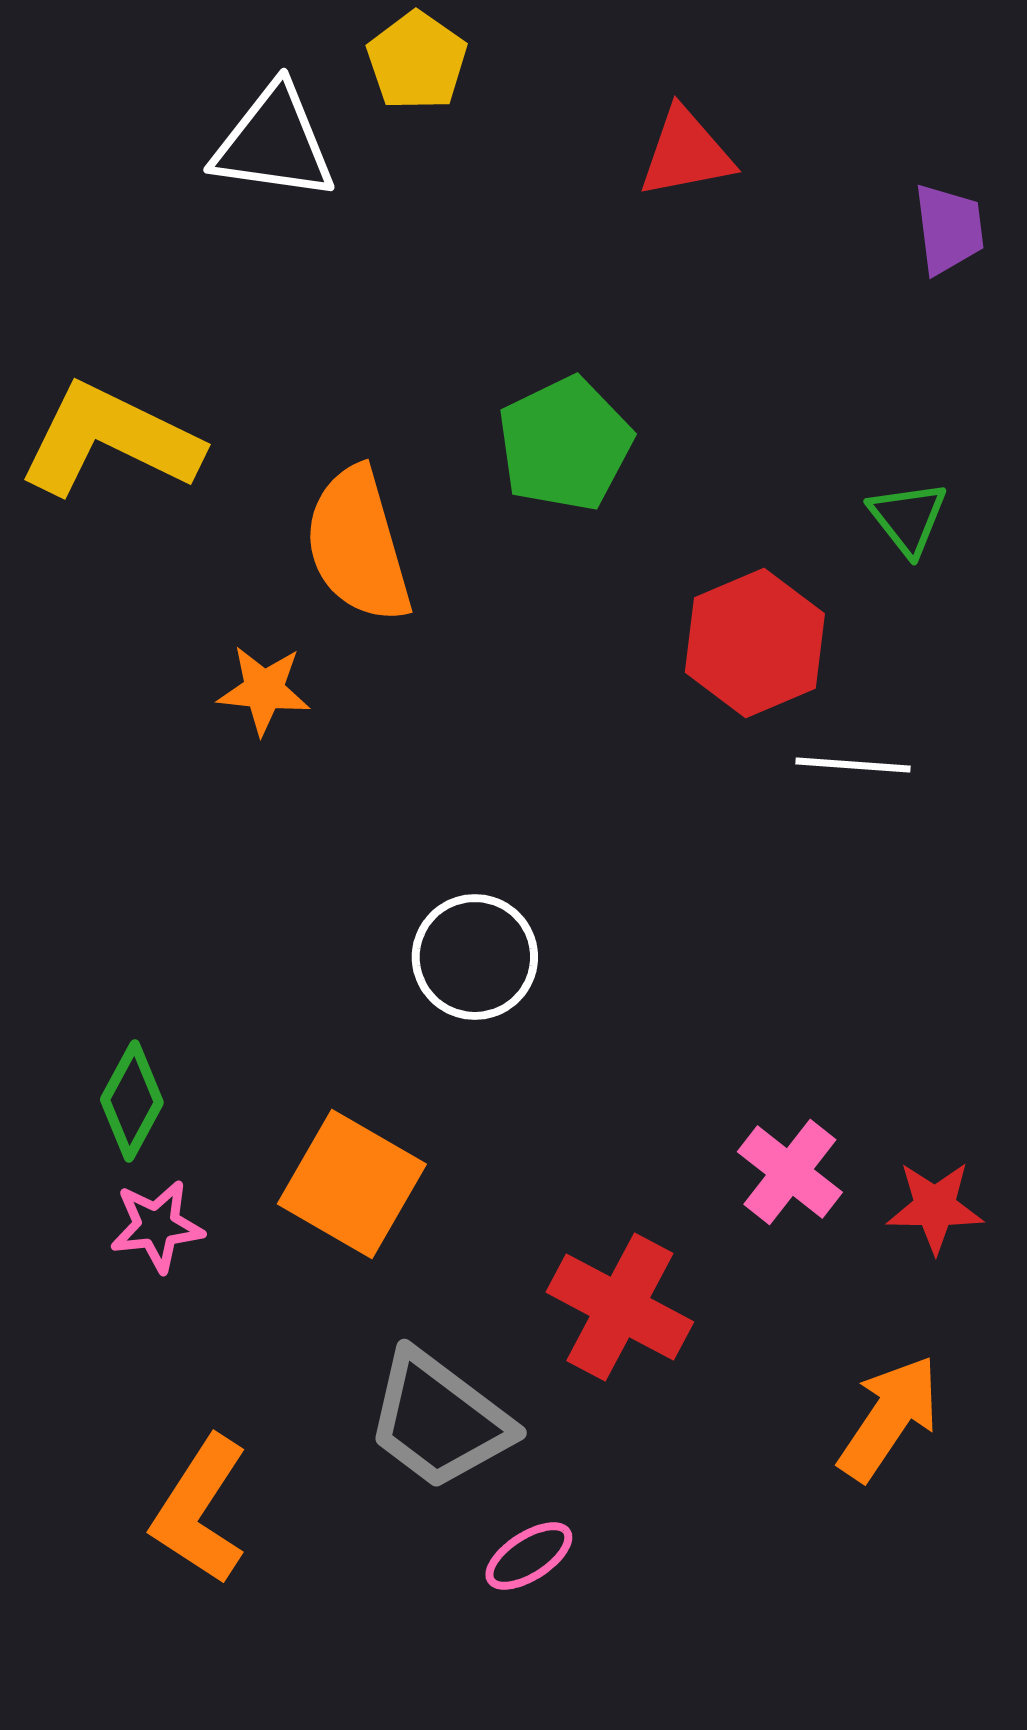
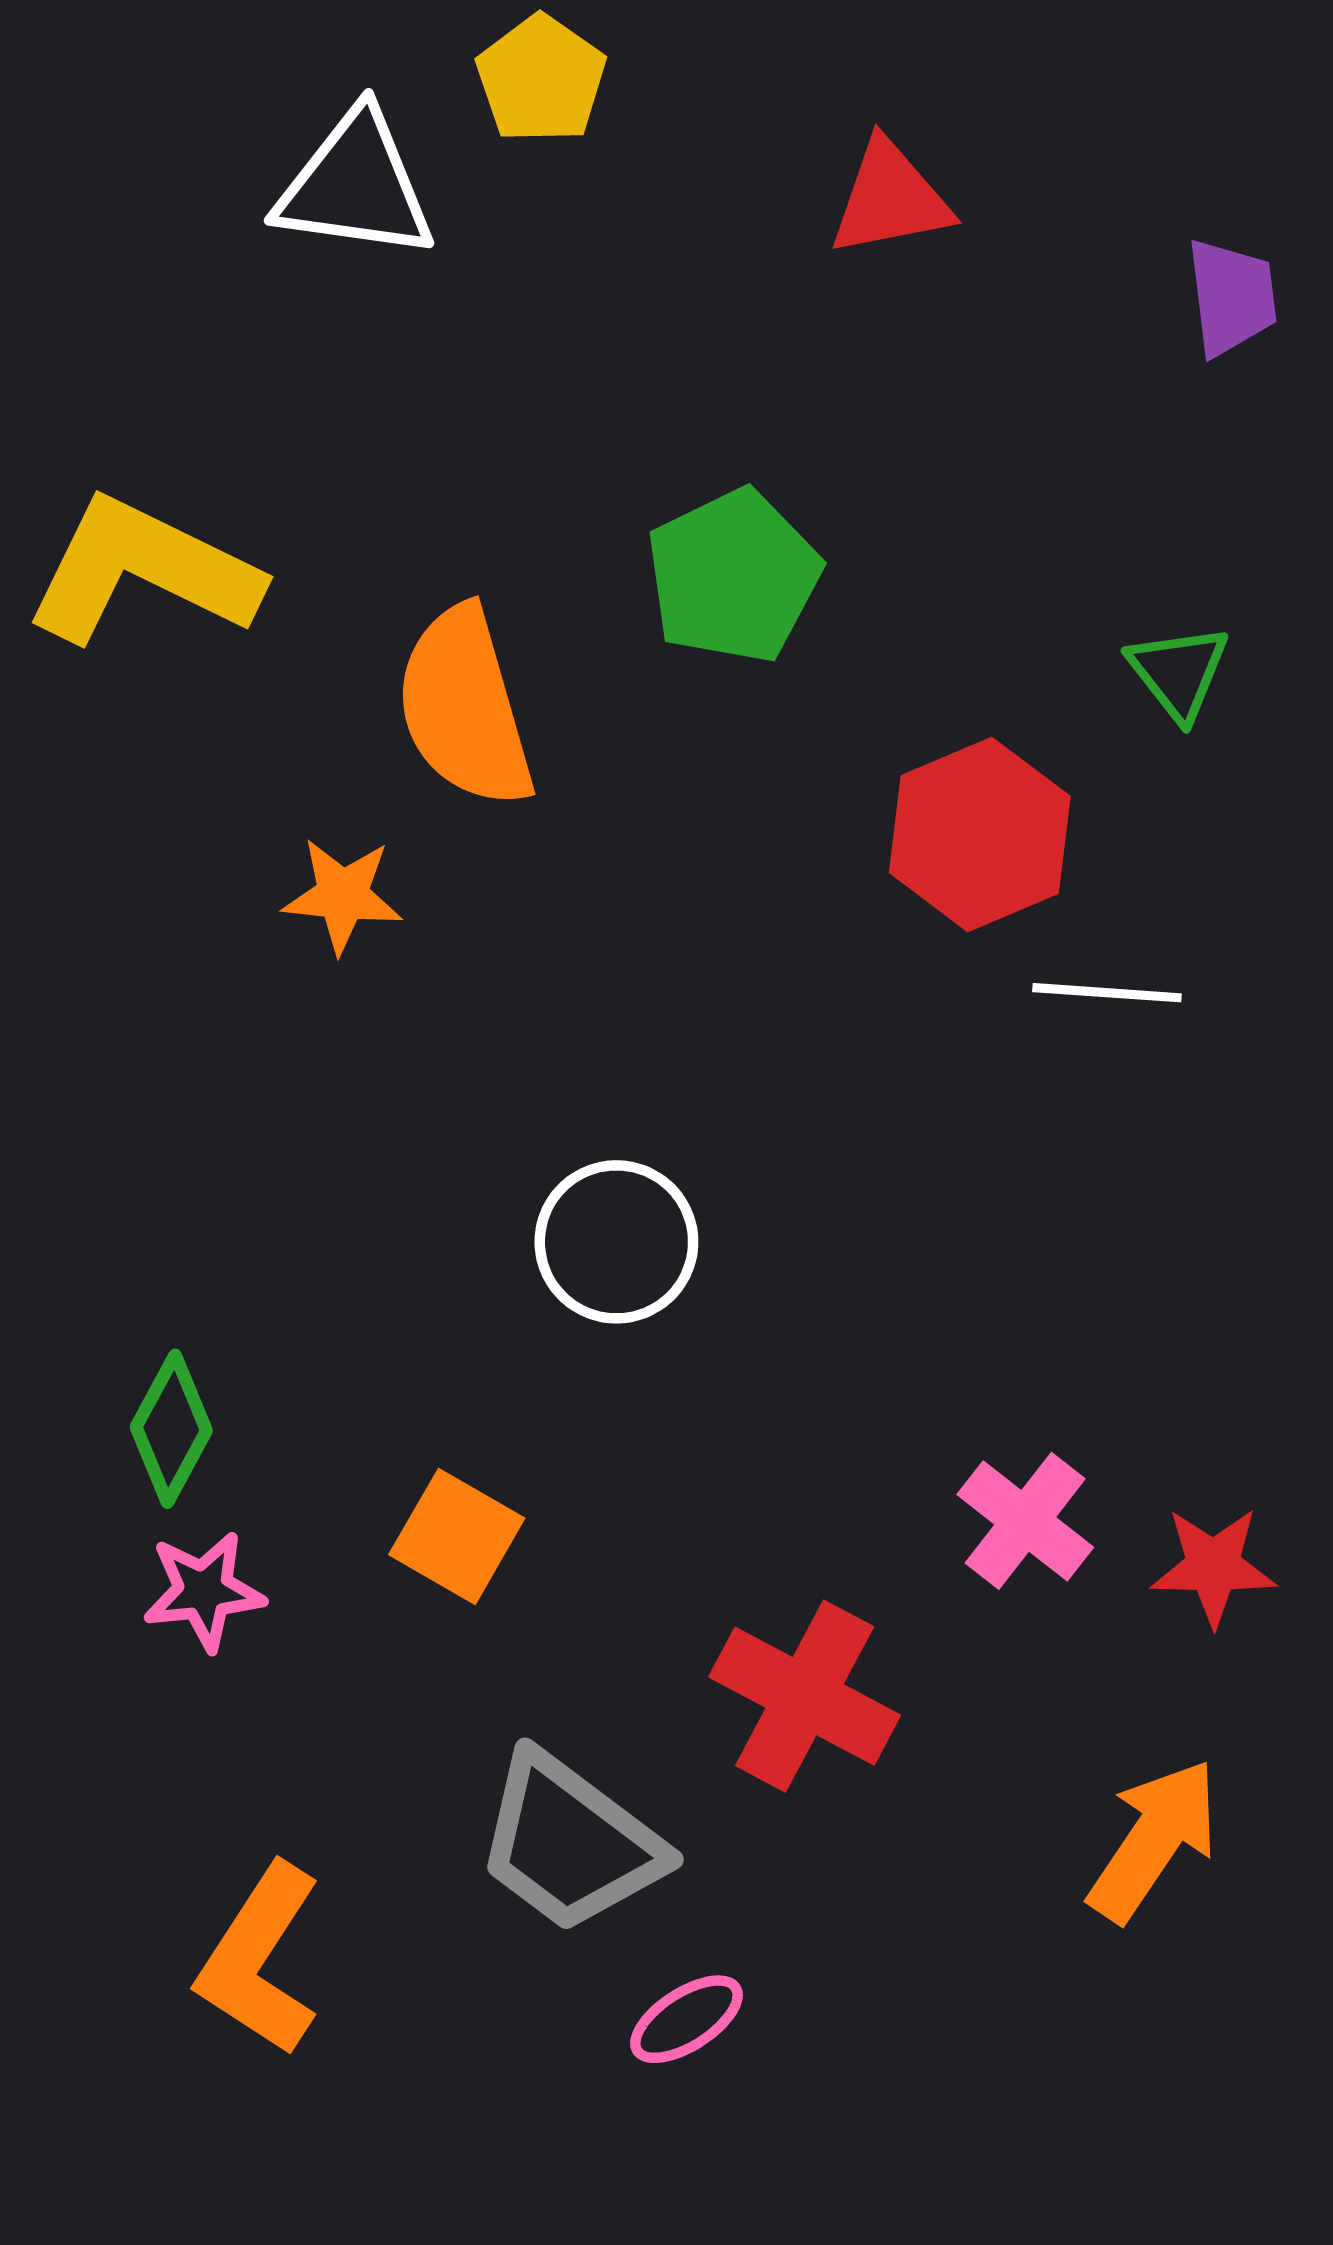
orange square: (352, 1184) -> (457, 1536), size x0.7

